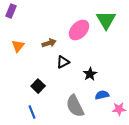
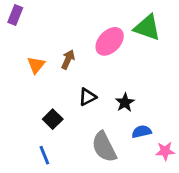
green triangle: (106, 20) -> (147, 28), turned -40
brown arrow: (49, 43) -> (68, 59), turned -48
orange triangle: (18, 46) -> (36, 65), moved
black triangle: (63, 62) -> (87, 97), moved

